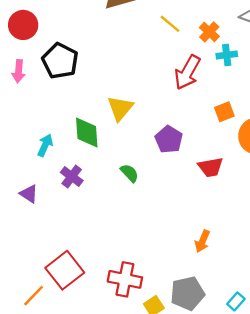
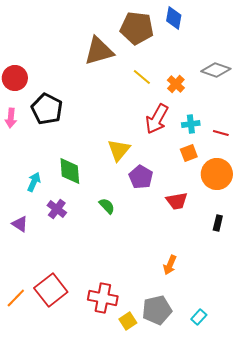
cyan cross: (227, 55) -> (191, 124), moved
yellow triangle: (120, 108) -> (119, 150), moved
orange line: (34, 296) -> (16, 298), moved

